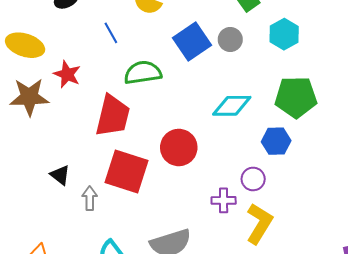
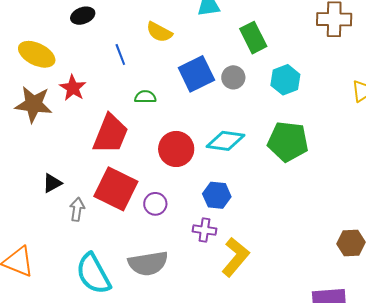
green semicircle: (143, 73) -> (145, 97), size x0.6
blue hexagon: (276, 141) -> (217, 195), moved
red circle: (179, 147) -> (176, 149), moved
black triangle: (60, 175) -> (52, 183), turned 45
purple circle: (253, 179) -> (155, 204), moved

